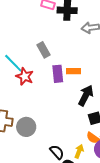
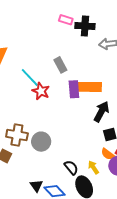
orange rectangle: (73, 71) -> (90, 87), size x1.6
yellow arrow: (79, 151) -> (93, 167), turned -56

